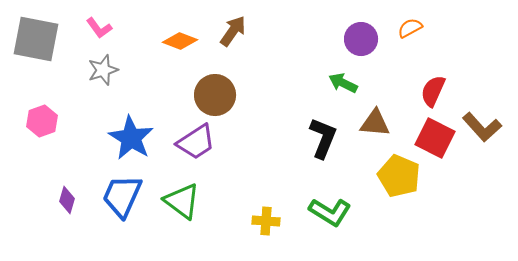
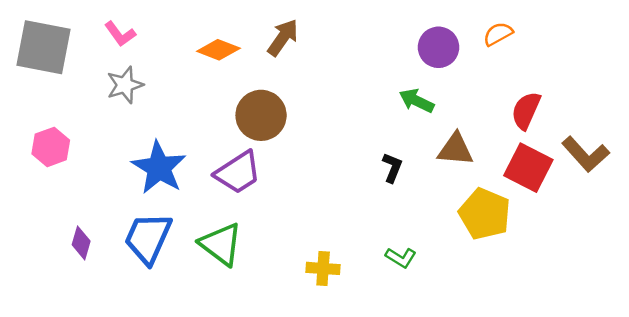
black L-shape: (323, 138) -> (392, 168), size x0.6
green L-shape: (330, 212) -> (401, 258), size x0.6

